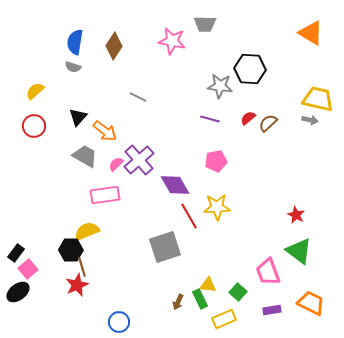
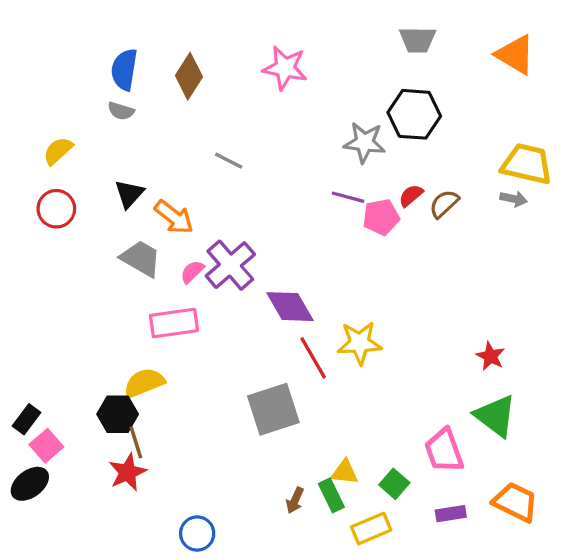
gray trapezoid: (205, 24) -> (418, 40), moved
pink pentagon: (216, 161) -> (381, 217), moved

